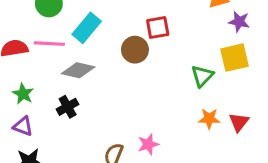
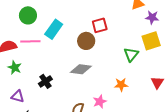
gray diamond: (78, 70) -> (81, 69), moved
green star: (23, 94) -> (15, 67), moved
orange star: (209, 119) -> (121, 85), moved

